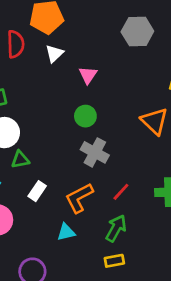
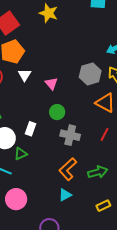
gray hexagon: (137, 32) -> (90, 74), moved
white rectangle: (37, 191) -> (31, 129), moved
red line: (121, 192) -> (105, 134), moved
green arrow: (116, 228) -> (98, 172), moved, turned 60

